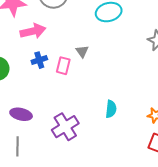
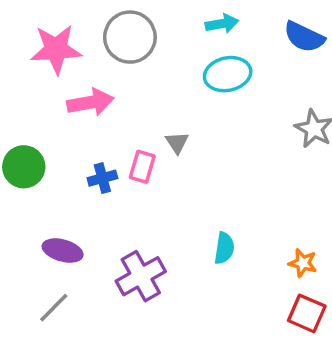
blue cross: (39, 60) -> (102, 178), moved
gray line: (17, 146) -> (54, 308), turned 42

